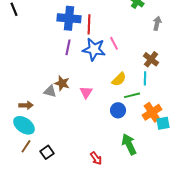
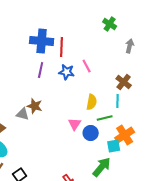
blue star: (94, 49) -> (67, 72), size x0.7
yellow semicircle: (119, 79) -> (92, 102), turned -35
pink triangle: (86, 92) -> (75, 124), moved
cyan square: (163, 123) -> (114, 146), moved
green arrow: (129, 144) -> (102, 167), turned 65

